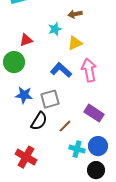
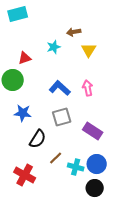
yellow triangle: (75, 43) -> (89, 50), moved, turned -35
pink arrow: (89, 70) -> (88, 88), size x0.7
gray square: (50, 99) -> (62, 117), moved
brown line: (65, 126) -> (56, 158), moved

